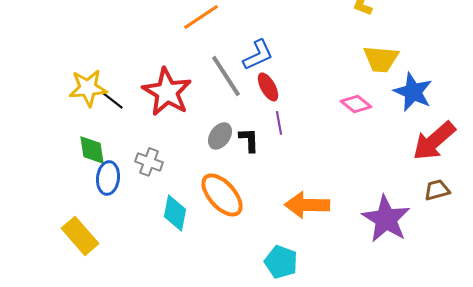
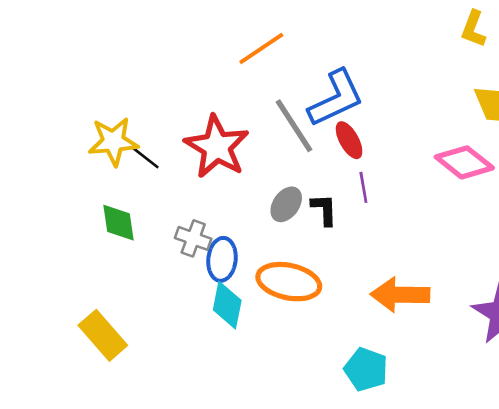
blue L-shape: (258, 55) -> (336, 98), size x1.4
pink diamond: (356, 104) -> (464, 162), size x1.4
blue ellipse: (108, 178) -> (222, 259), moved
orange ellipse: (222, 195) -> (289, 282), turned -36

